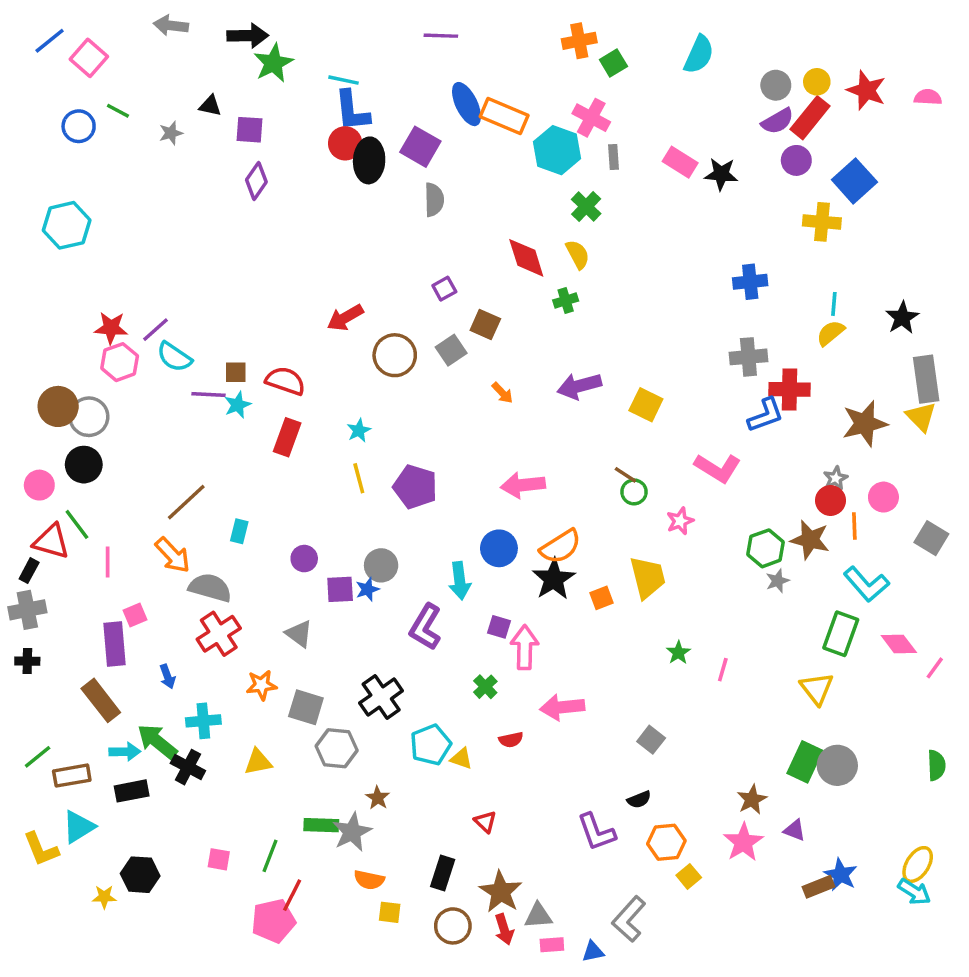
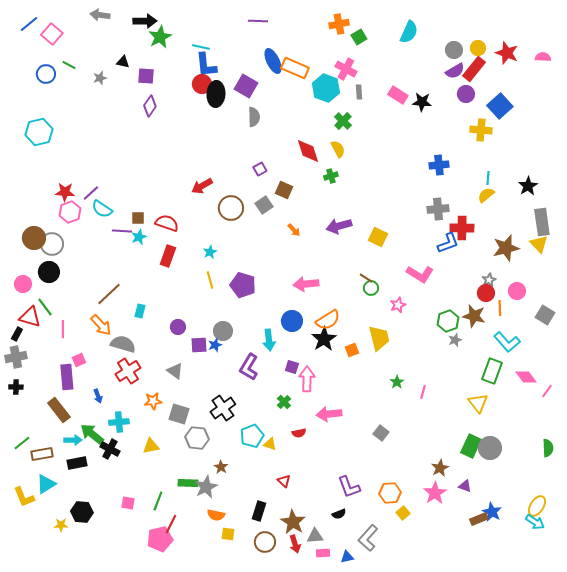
black semicircle: (639, 800) -> (339, 514), moved

